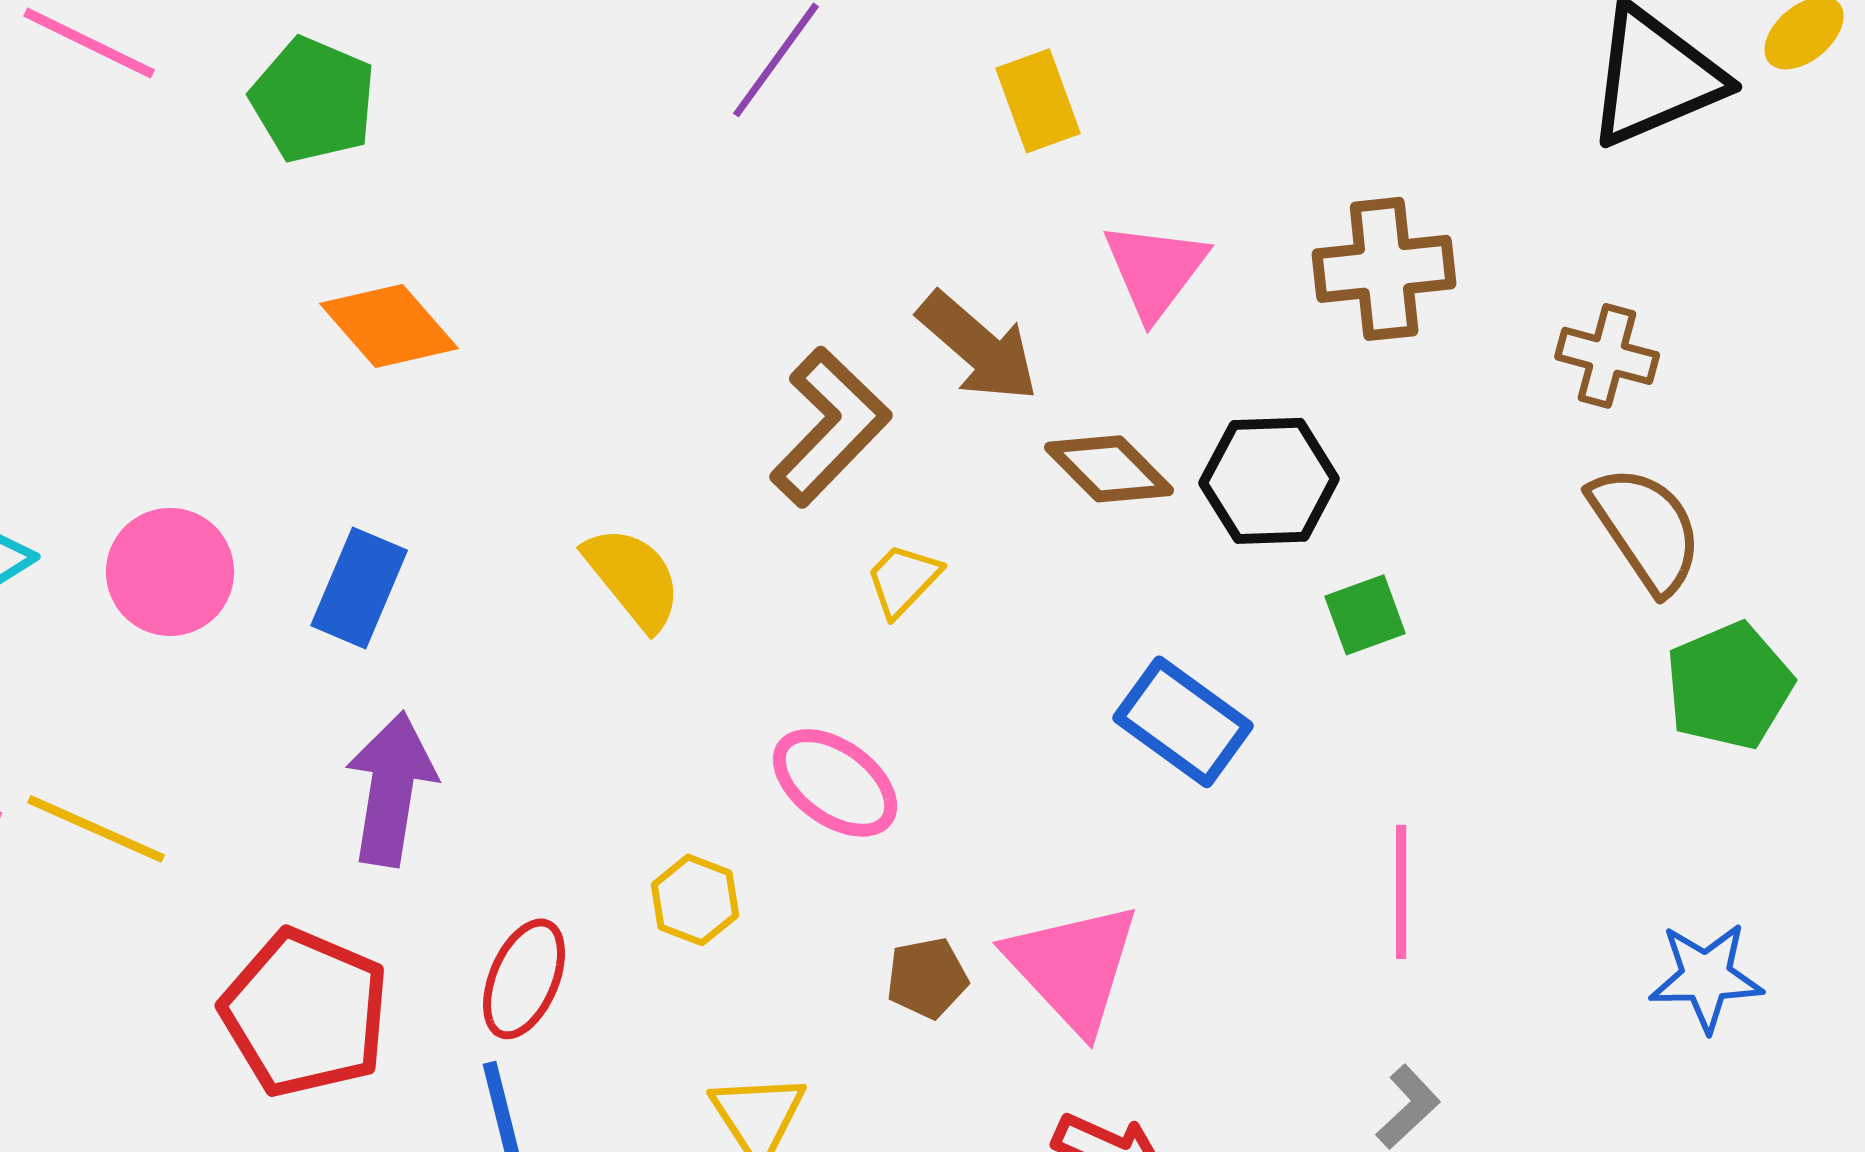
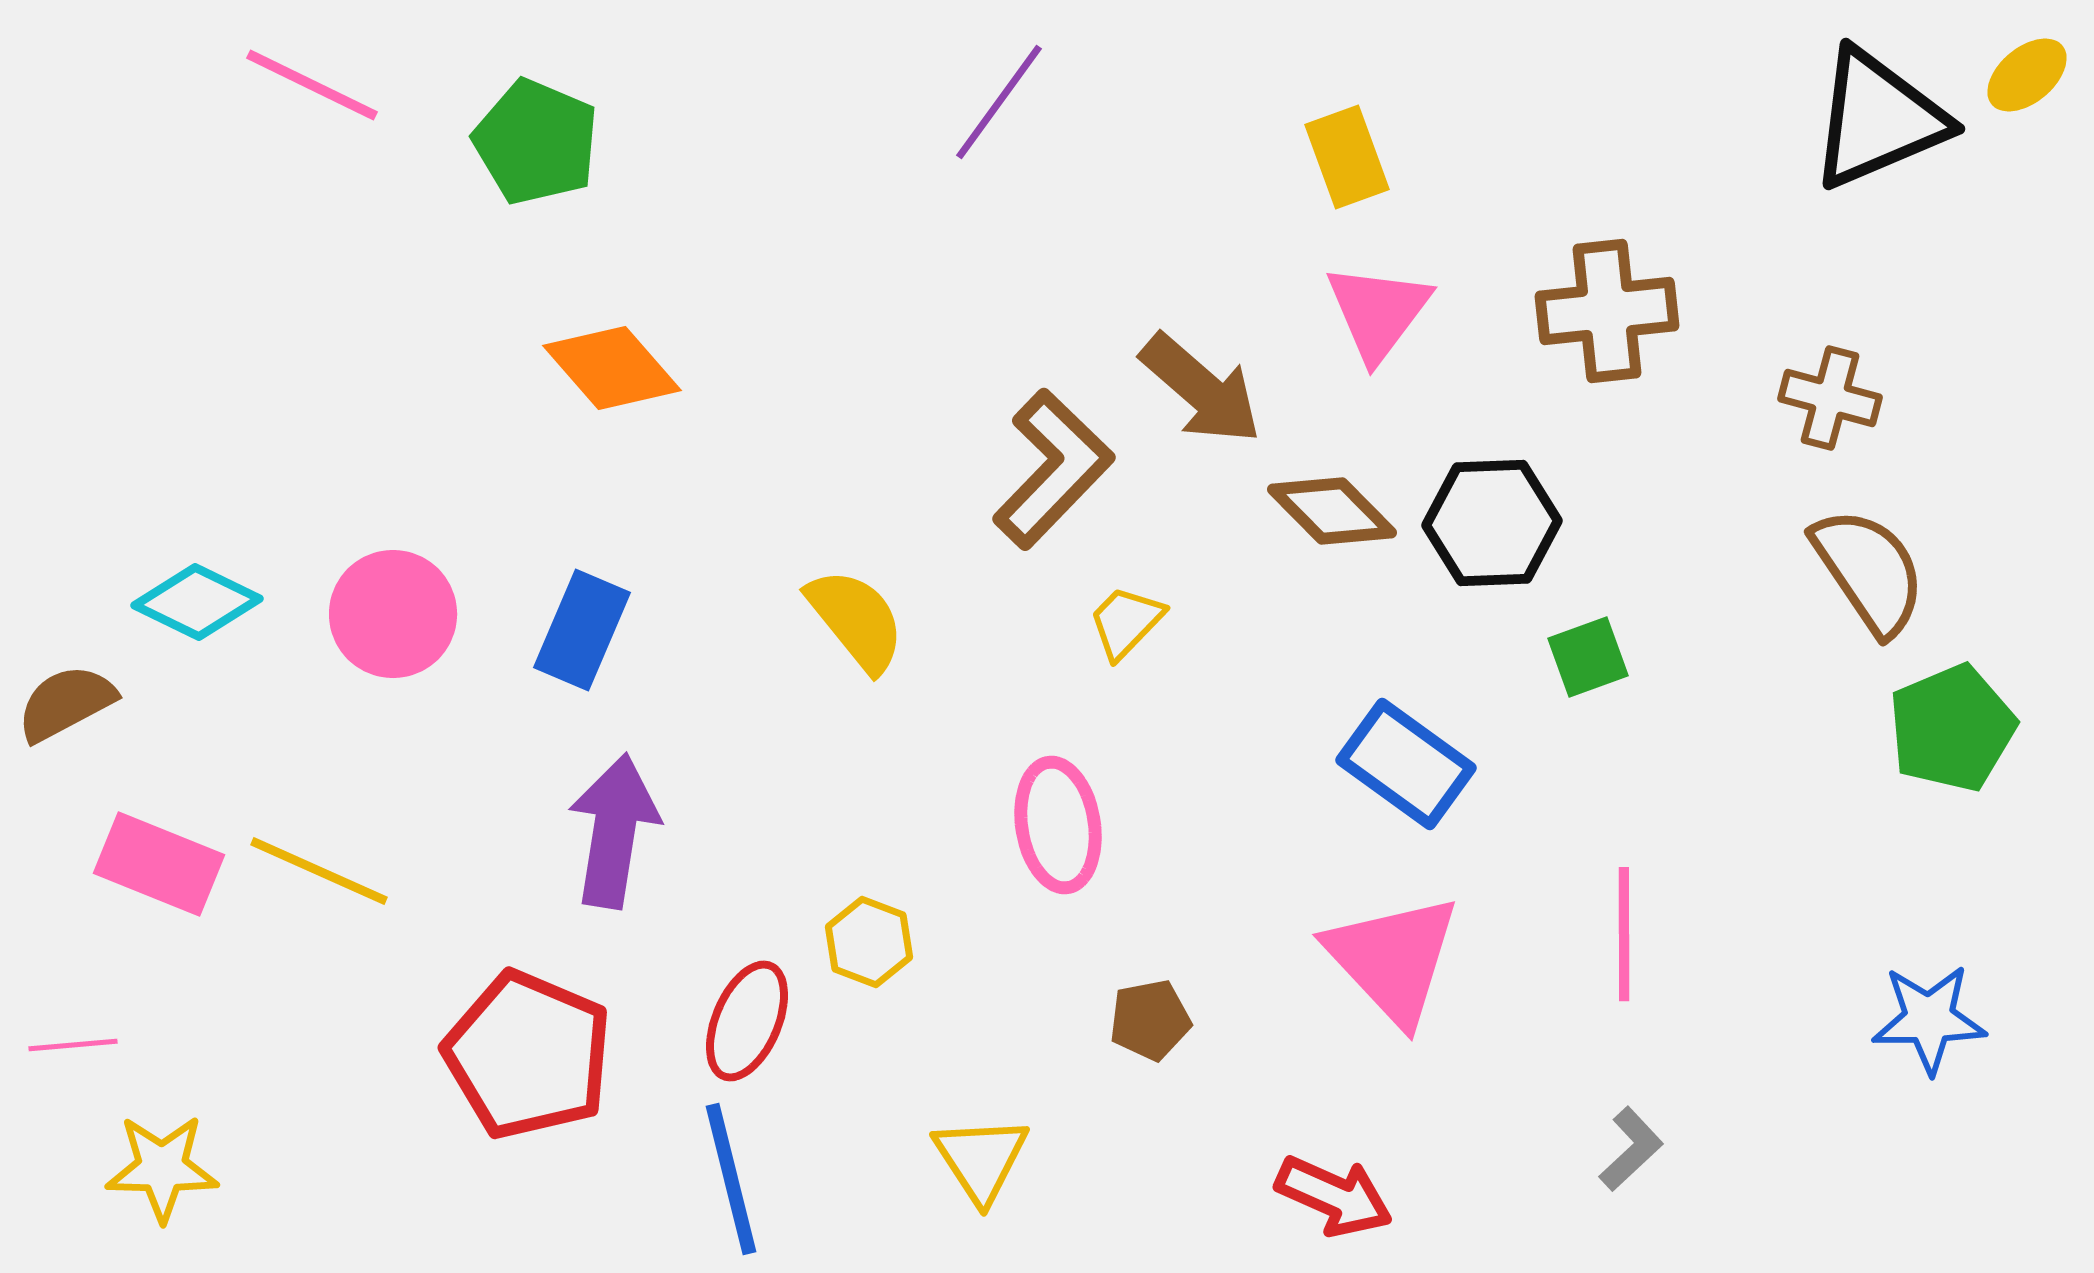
yellow rectangle: (1038, 101) -> (1347, 157), moved
pink ellipse: (835, 783) -> (1058, 825), turned 45
yellow hexagon: (695, 900) -> (869, 942), moved
pink triangle: (1073, 967) -> (1393, 959), moved

